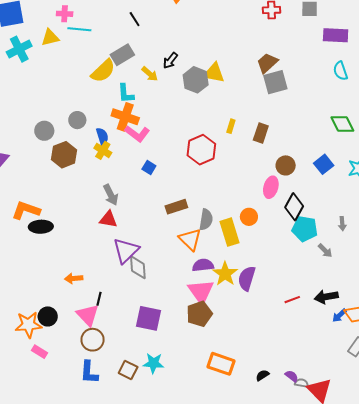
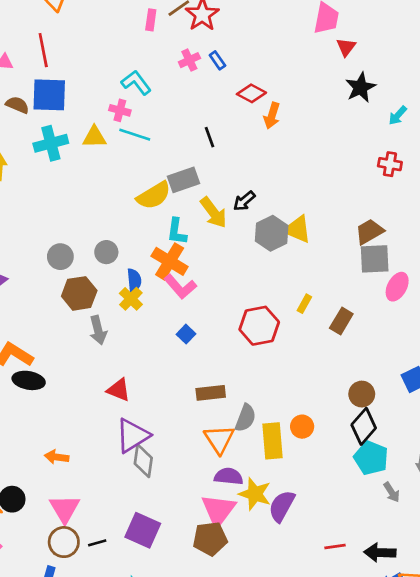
yellow arrow: (150, 74) -> (214, 213), size x1.4
brown circle: (286, 165) -> (362, 394), moved
pink ellipse: (271, 187) -> (397, 287), moved
gray arrow: (111, 195) -> (98, 330), moved
yellow star: (225, 274) -> (255, 494), turned -30
black line: (99, 299) -> (97, 543), moved, turned 48

